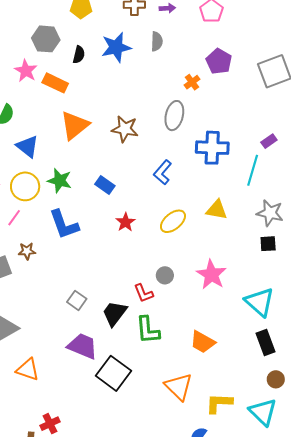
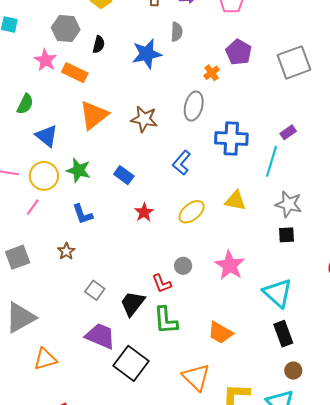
blue star: (116, 47) -> (147, 54), moved
blue L-shape: (64, 224) -> (83, 214), size x0.7
brown star: (27, 251) -> (66, 251), moved, turned -30
orange triangle: (28, 370) -> (45, 359), turned -35

